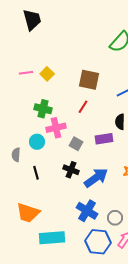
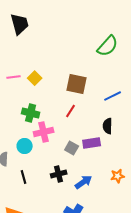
gray square: (76, 144) -> (72, 148), moved
black cross: (71, 170) -> (59, 174), turned -35
blue arrow: (96, 178) -> (84, 182), size x0.7

